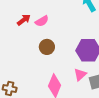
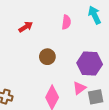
pink semicircle: (42, 21) -> (66, 22), moved, turned -56

